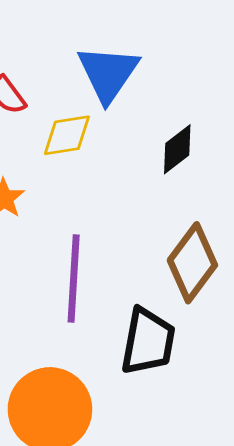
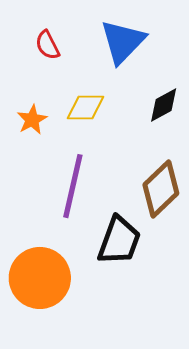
yellow diamond: (67, 135) -> (85, 107), moved

